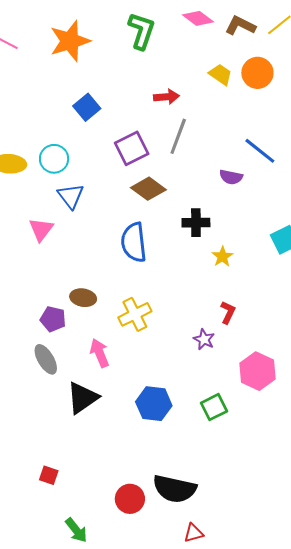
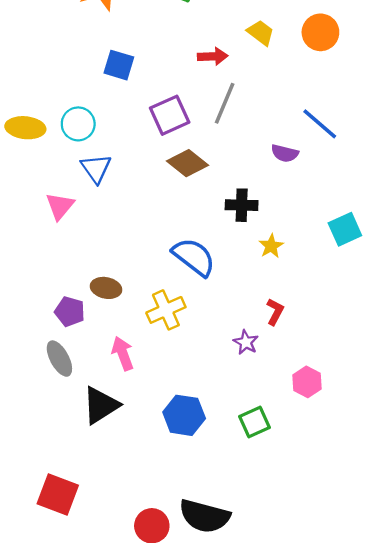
yellow trapezoid: (221, 74) -> (261, 33), moved
blue square: (87, 107) -> (119, 65), turned -36
blue semicircle: (134, 242) -> (194, 257), moved, turned 132
pink hexagon: (257, 371) -> (307, 382), size x0.7
red square: (49, 475) -> (58, 495), size x1.8

